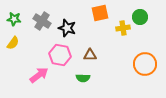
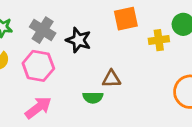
pink hexagon: (60, 55) -> (38, 66), moved
green semicircle: (83, 78) -> (93, 97), moved

